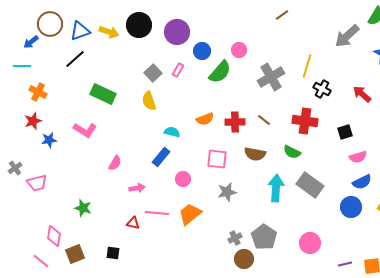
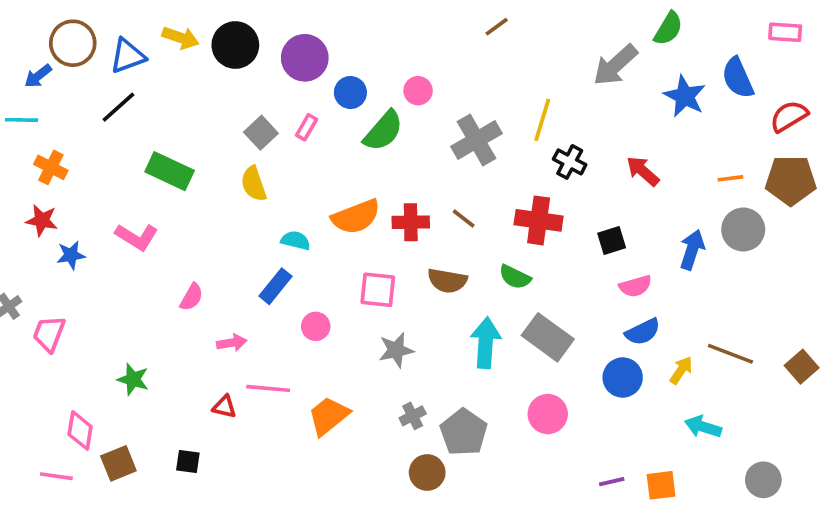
yellow arrow: (109, 32) -> (181, 38), moved
orange semicircle: (205, 119) -> (356, 217), size x1.5
red star: (33, 121) -> (42, 220), turned 30
pink trapezoid: (37, 183) -> (49, 334), turned 125
orange trapezoid: (190, 214) -> (329, 416), moved
gray cross: (235, 238) -> (413, 416), moved
pink circle: (310, 243) -> (548, 414), moved
pink line: (41, 261) -> (56, 476), turned -30

